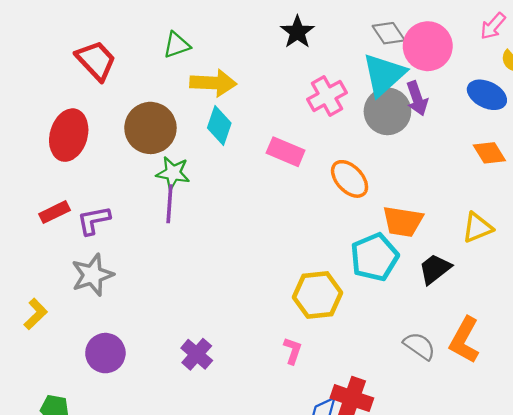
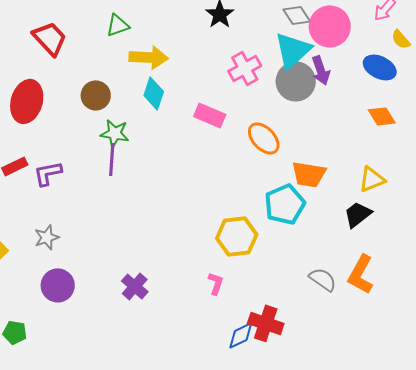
brown circle: (150, 128) -> (96, 95), size x0.7
black trapezoid: (435, 269) -> (358, 214), moved
gray star: (92, 275) -> (47, 237), moved, size x0.7

